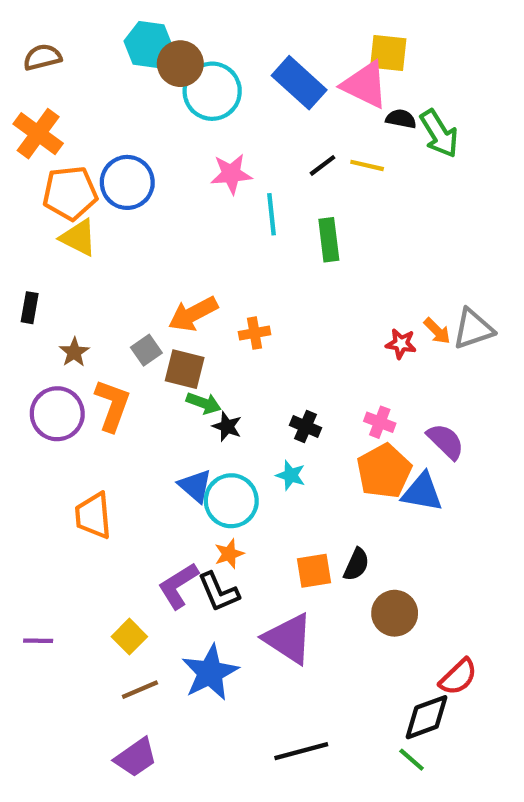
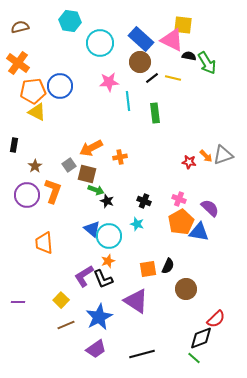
brown circle: (180, 64) -> (140, 62), moved
purple trapezoid: (136, 757) -> (96, 349), moved

